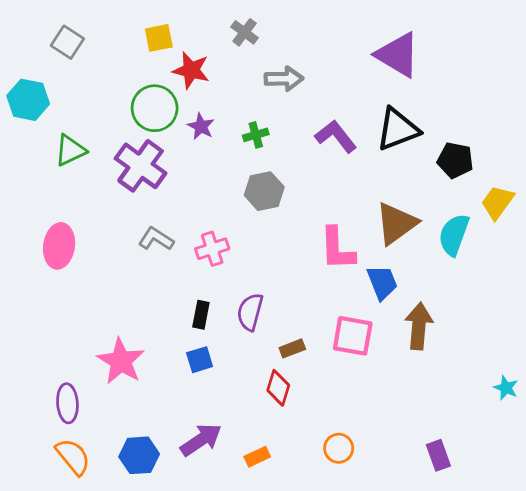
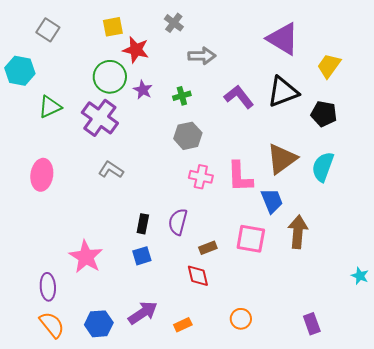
yellow trapezoid: (497, 202) -> (329, 66), moved
pink cross: (212, 249) -> (201, 177), moved, turned 30
red diamond: (278, 388) -> (198, 276), turned -30

